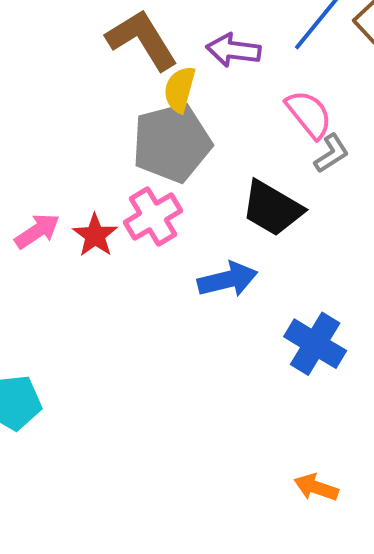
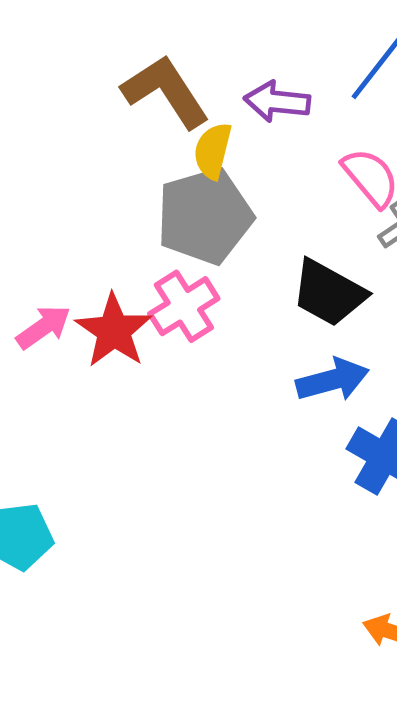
red star: (95, 235) -> (114, 331), size x1.4
blue arrow: (228, 280) -> (333, 380), moved

